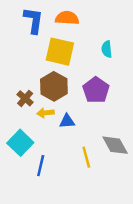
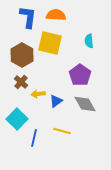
brown hexagon: (54, 86) -> (22, 55), moved
blue triangle: (67, 121) -> (56, 101), turned -32
gray diamond: (115, 145) -> (85, 104), moved
yellow line: (86, 157) -> (62, 131), moved, turned -60

